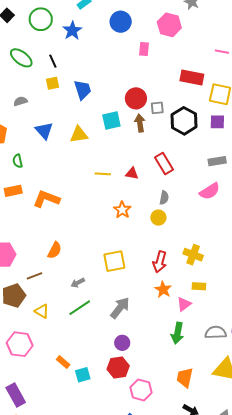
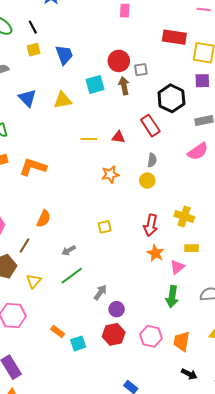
black hexagon: (184, 121) -> (171, 98), moved
orange star: (122, 210) -> (110, 174), turned 30
yellow square: (114, 261) -> (105, 227), size x0.6
brown line: (35, 276) -> (25, 246), turned -35
gray arrow: (120, 308) -> (100, 292), moved, size x0.7
yellow triangle: (42, 311) -> (34, 281), turned 42
pink hexagon: (141, 390) -> (151, 336), moved

